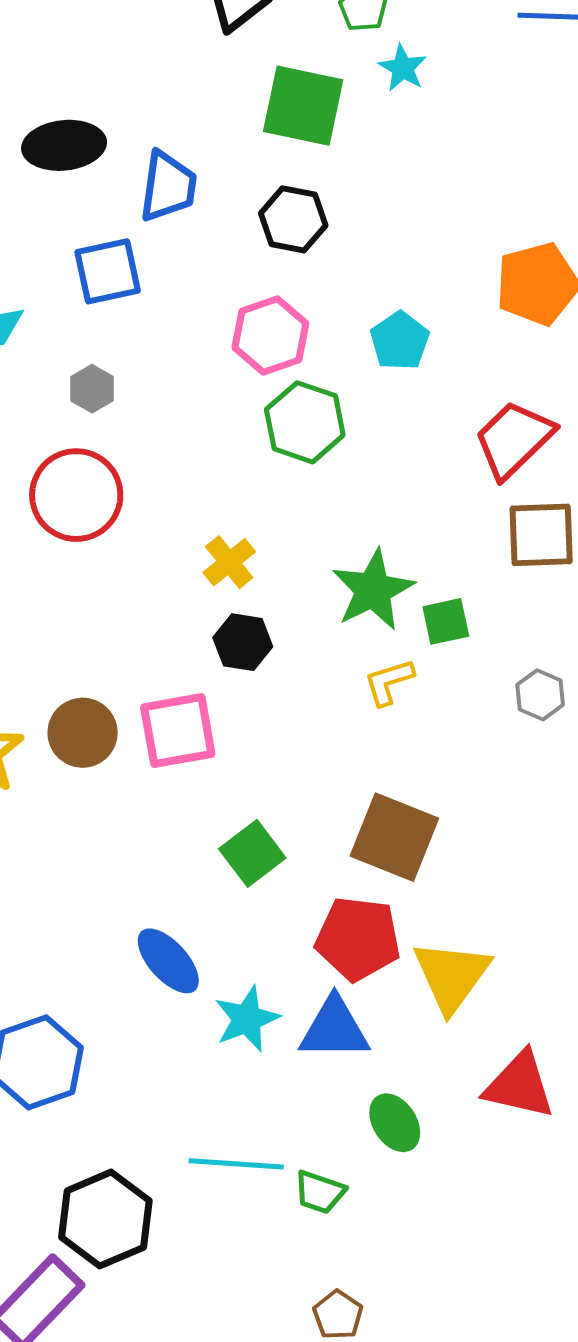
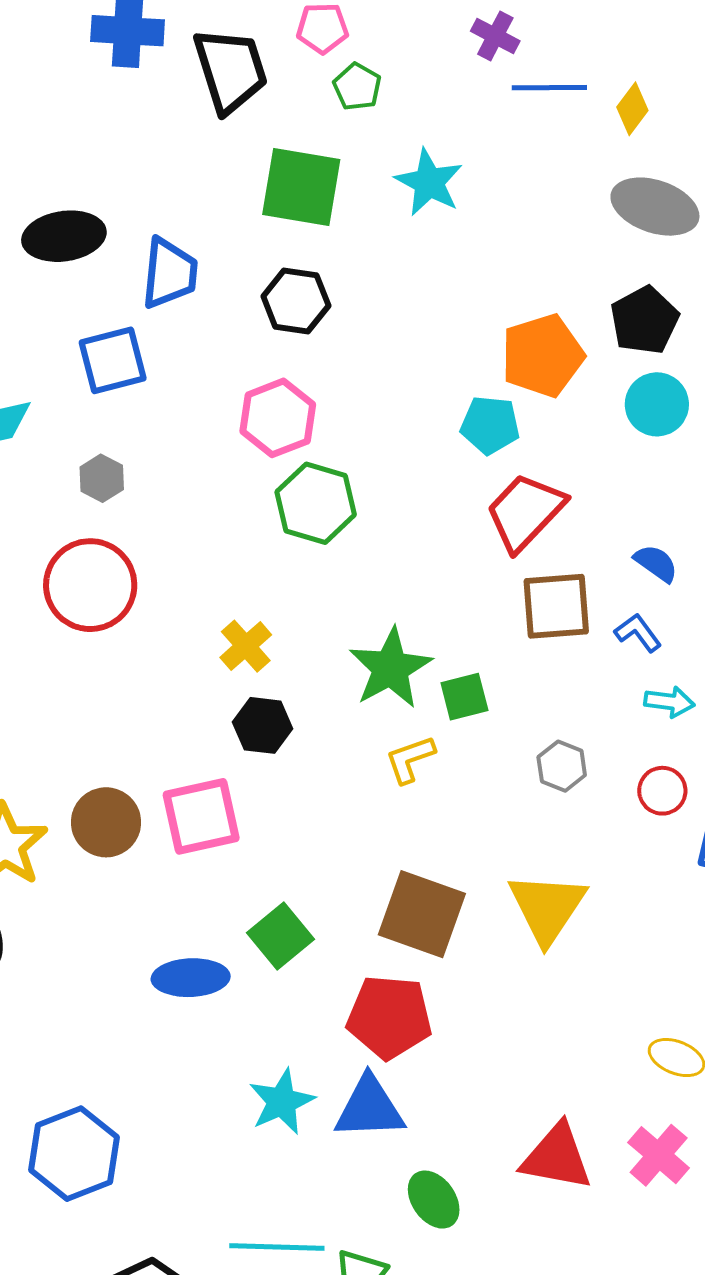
cyan star: (403, 68) -> (429, 182), moved, size x1.4
cyan pentagon: (400, 341) -> (490, 425), moved, turned -30
blue ellipse: (168, 961) -> (191, 978), moved, turned -48
yellow triangle: (451, 976) -> (547, 908), moved

